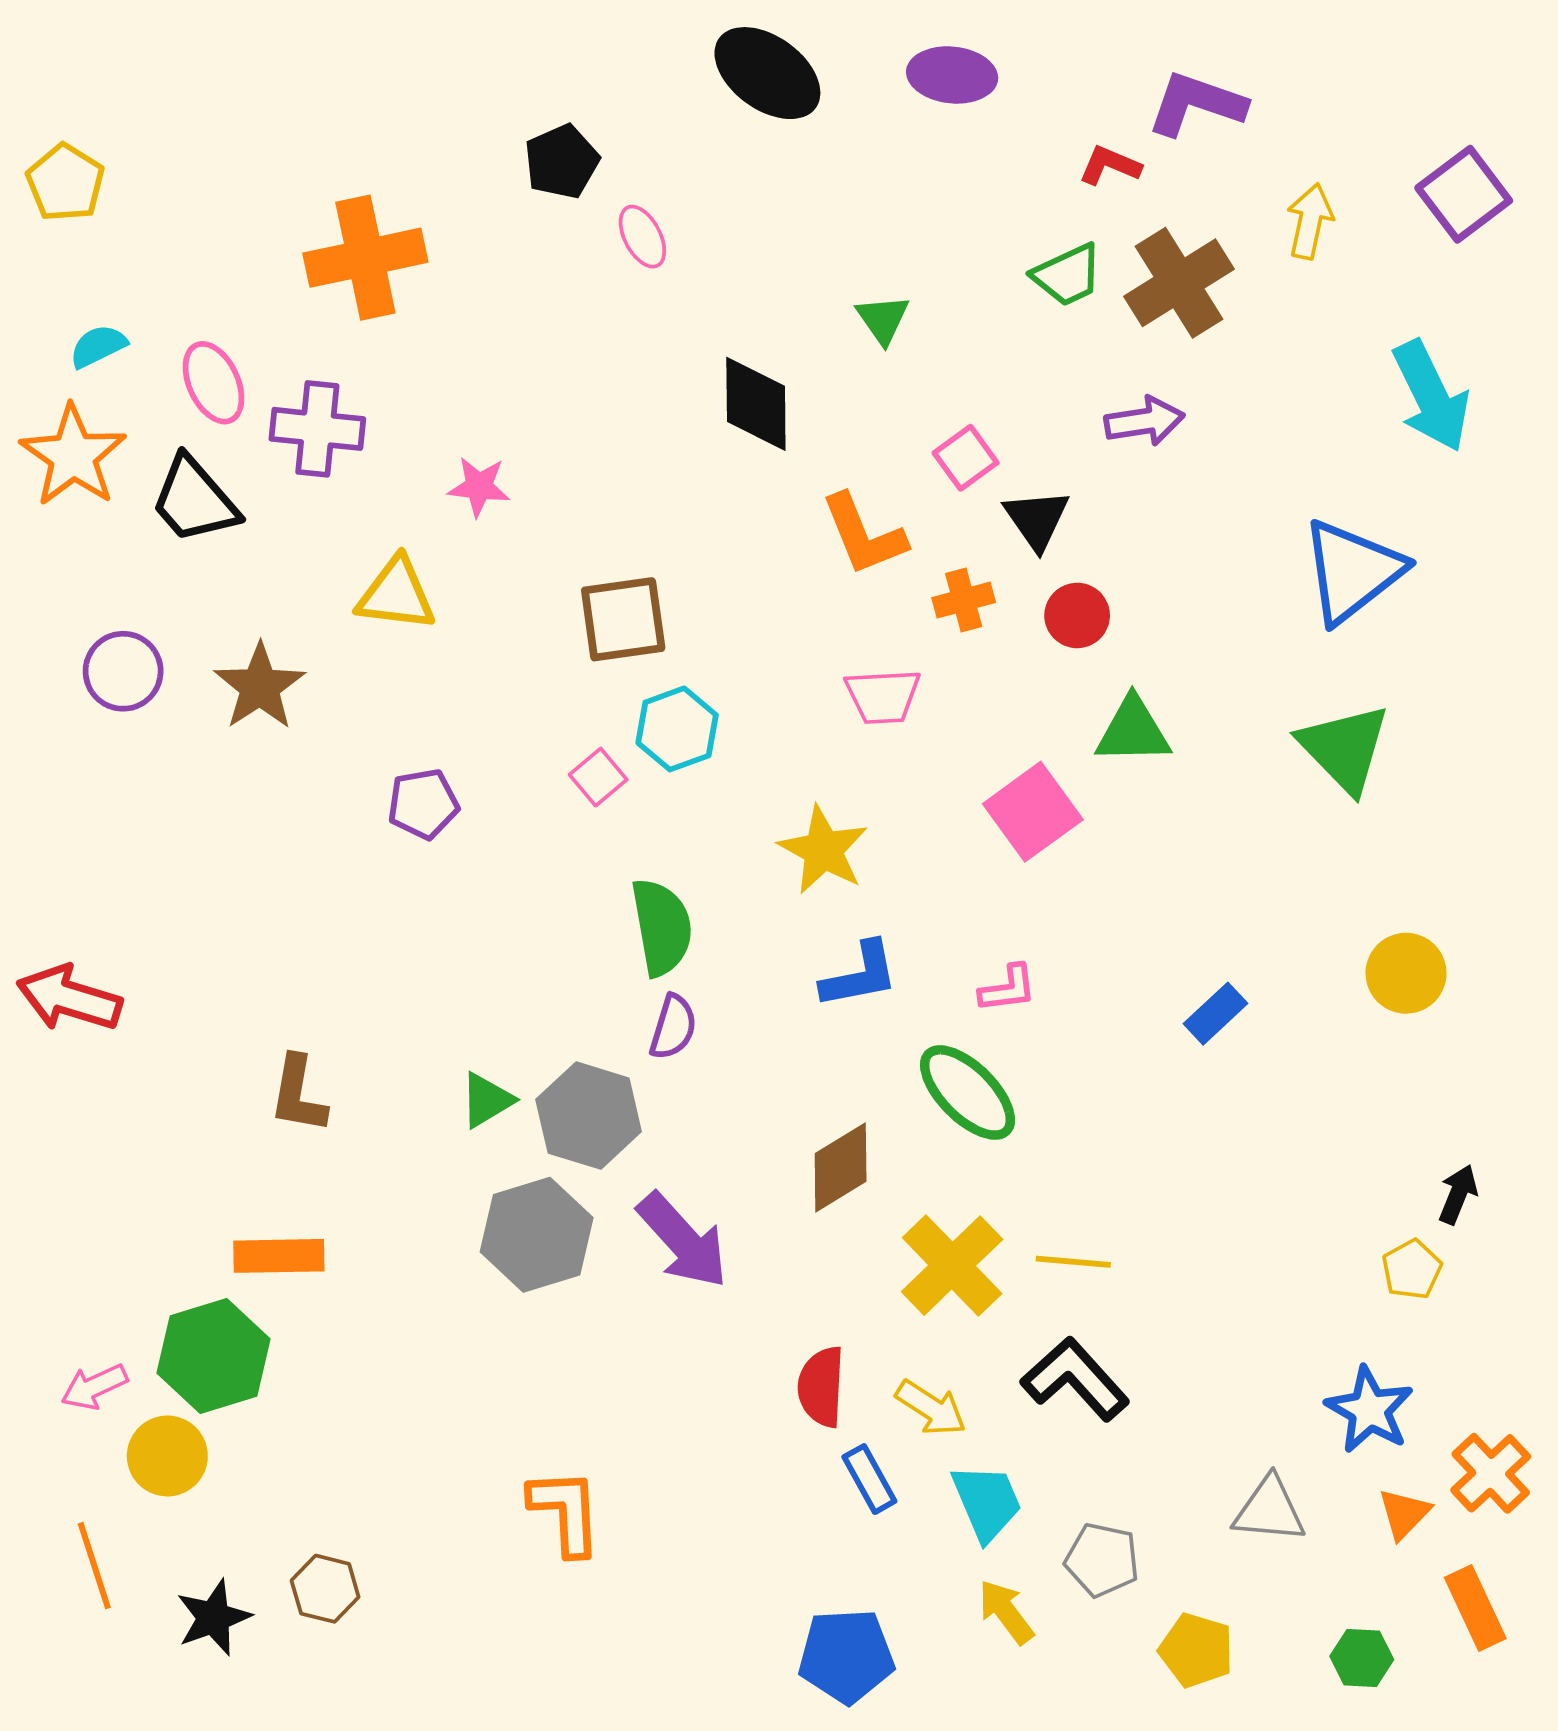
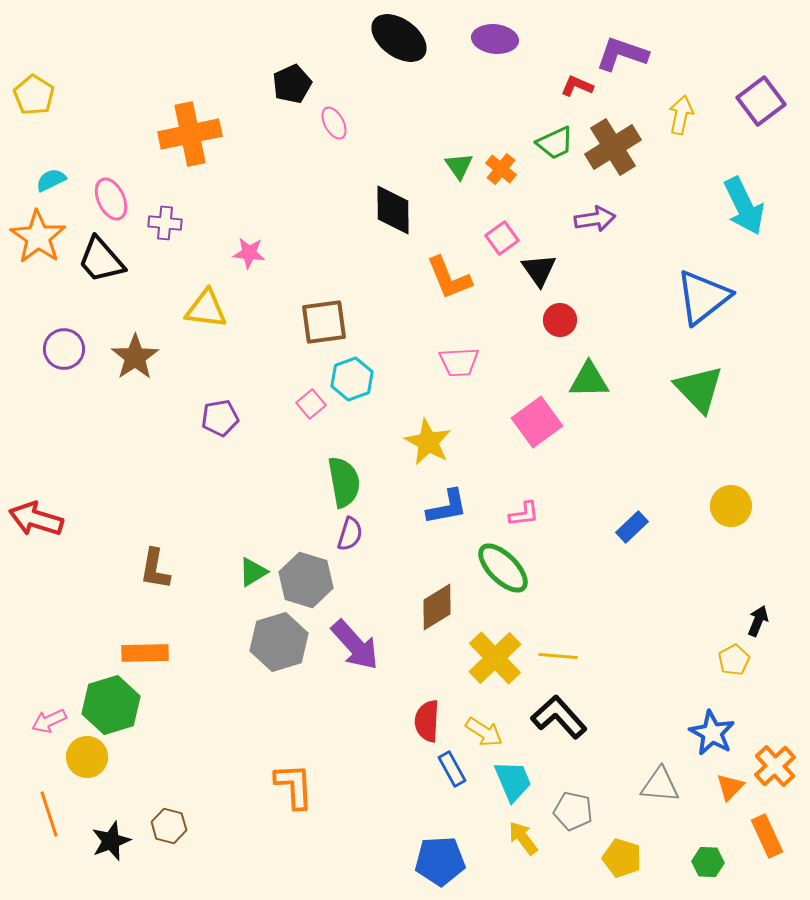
purple cross: (317, 429) -> (165, 223), size x0.7
orange cross: (964, 600) -> (501, 169), moved, turned -36

